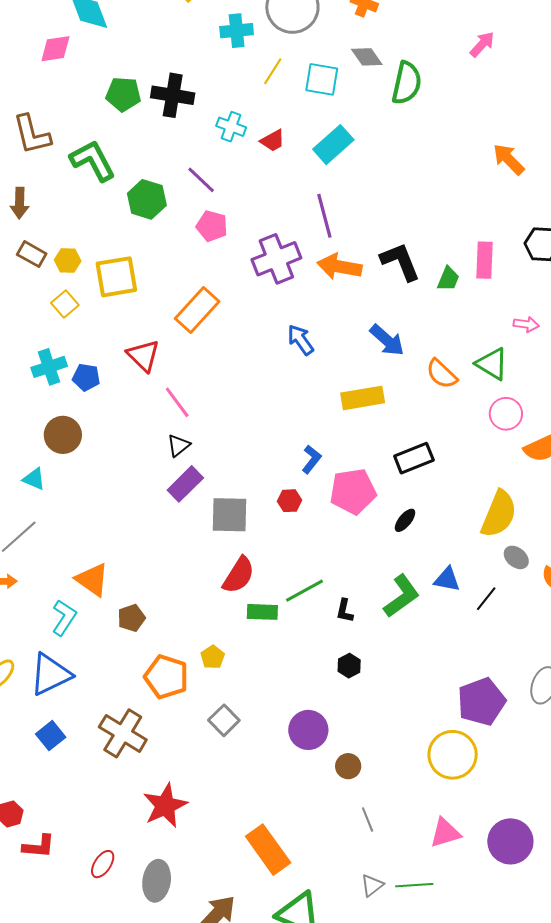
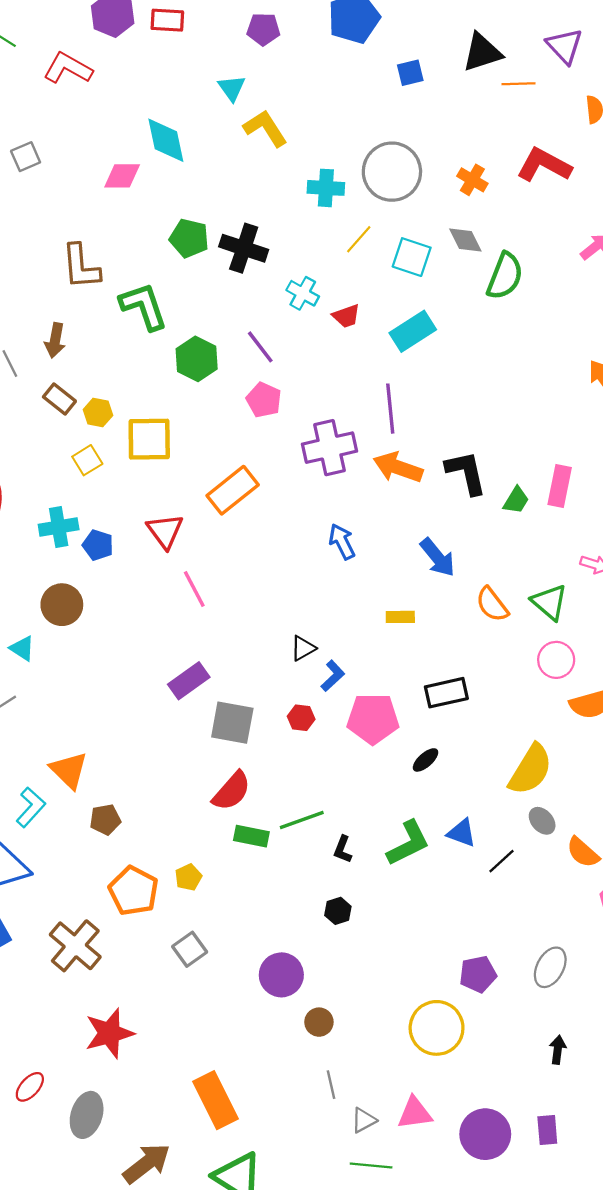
yellow rectangle: (363, 398) -> (400, 617), size x0.6
black triangle: (178, 445) -> (303, 648), moved
purple pentagon: (481, 702) -> (478, 974), size x0.7
gray triangle: (372, 885) -> (364, 1120), moved

